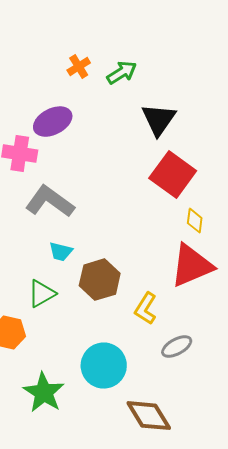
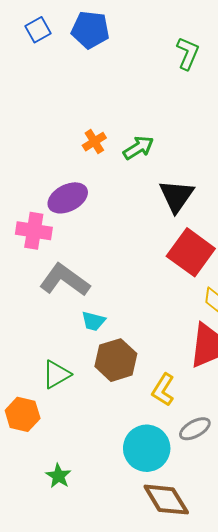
cyan trapezoid: (61, 252) -> (93, 321), moved
cyan circle: (104, 366) -> (147, 448), moved
green star: (44, 393) -> (58, 476), size x0.6

